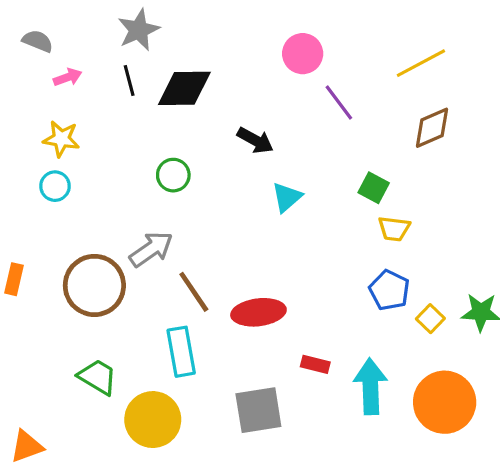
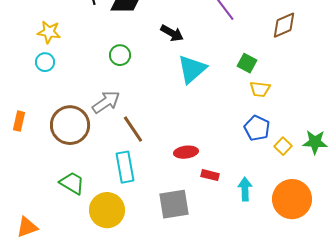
cyan triangle: (287, 197) -> (192, 69), size x1.5
red ellipse: (258, 312) -> (186, 152), moved, size x0.7
cyan arrow: (370, 386) -> (245, 189), size x0.7

